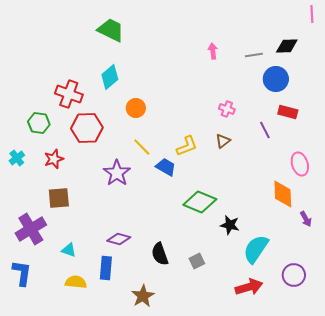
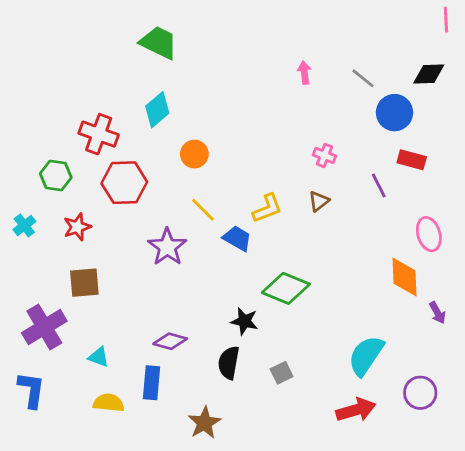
black diamond: (287, 46) -> (429, 74), moved
gray line: (254, 55) -> (363, 78), turned 48
black star: (230, 225) -> (244, 321), moved
black semicircle: (160, 254) -> (229, 363), turned 30

